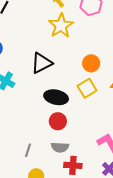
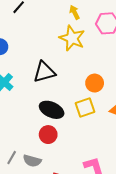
yellow star: (61, 26) -> (72, 38), turned -30
gray semicircle: (60, 147) -> (32, 161), moved

